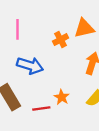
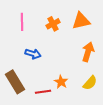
orange cross: (61, 40) -> (53, 24), moved
blue arrow: (30, 66) -> (33, 54), size x0.7

